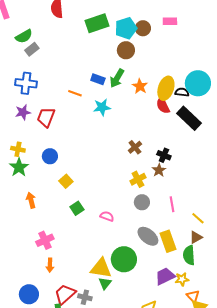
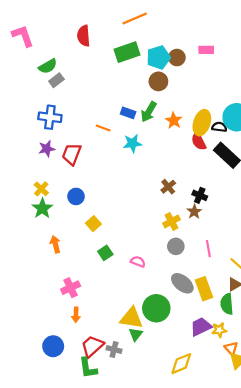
yellow cross: (18, 149) -> (41, 189), turned 32

